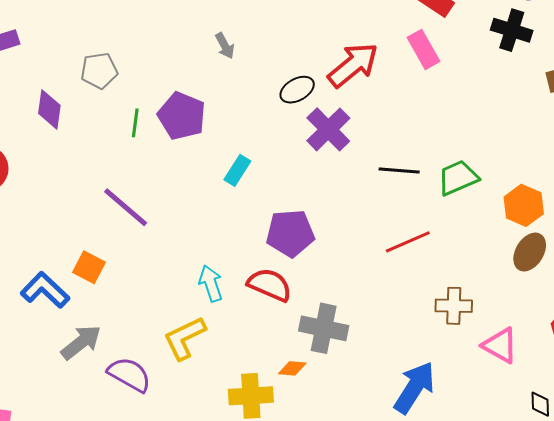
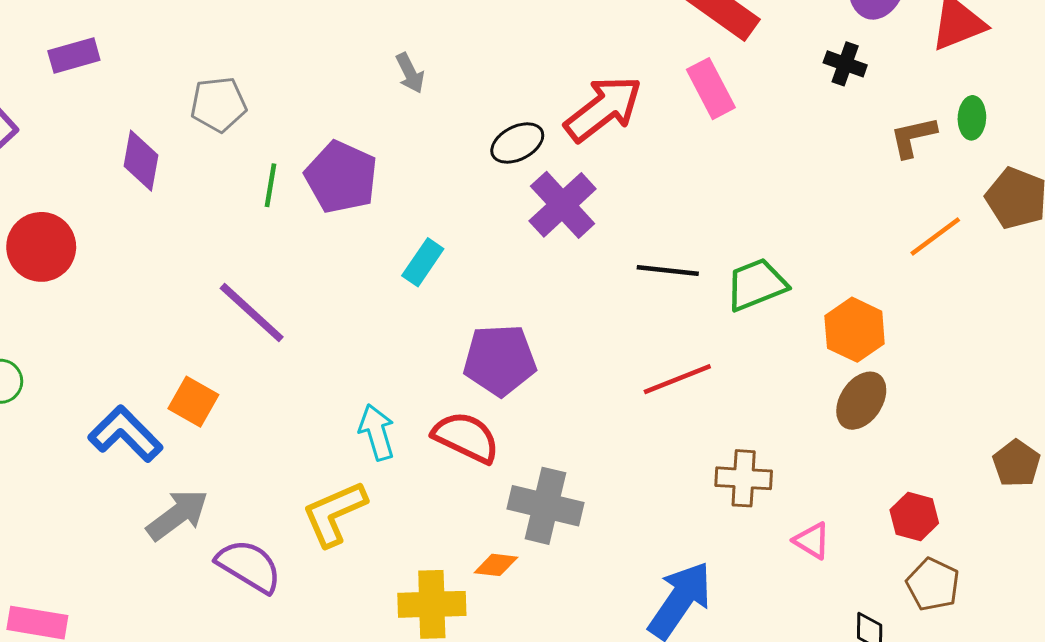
black cross: (512, 30) -> (845, 64), size x0.7
pink triangle: (500, 345) -> (812, 541), size x0.7

